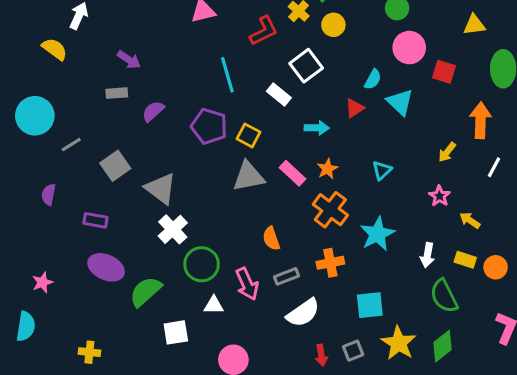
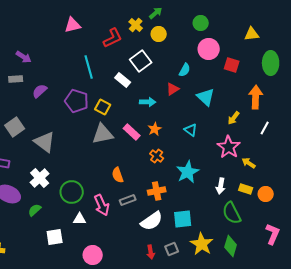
cyan triangle: (400, 102) -> (206, 97), moved
cyan triangle: (382, 170) -> (191, 130), turned -40
pink star: (439, 196) -> (229, 147), size x1.6
orange cross: (330, 210) -> (157, 156), size x0.6
white cross: (173, 229) -> (40, 178), moved
green semicircle: (145, 292) -> (35, 210), size x0.6
white semicircle: (303, 313) -> (152, 221), moved
green diamond: (443, 346) -> (231, 246), turned -35

